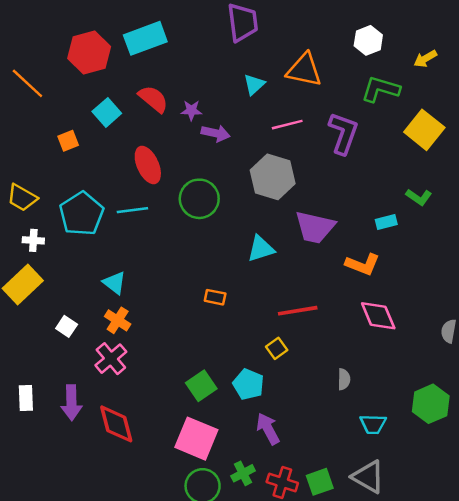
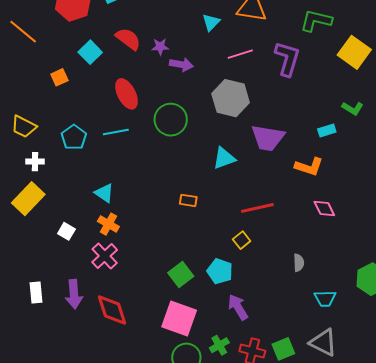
cyan pentagon: (82, 214) -> (74, 137), size x0.7
pink diamond: (378, 316) -> (324, 209), size x0.7

